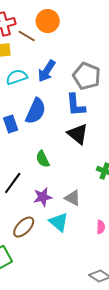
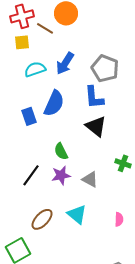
purple star: (43, 197) -> (61, 175), moved
gray triangle: (73, 198) -> (90, 179), moved

